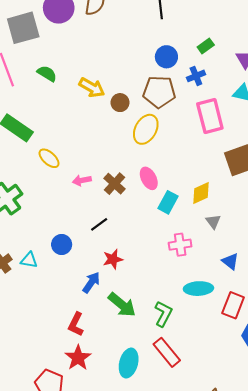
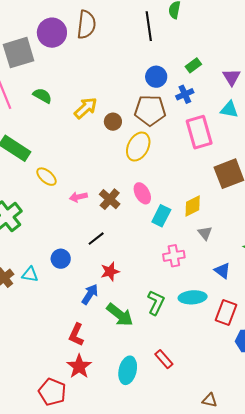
yellow arrow: (92, 88) -> (86, 108), turned -70
green L-shape: (163, 314) -> (156, 303), moved
red rectangle: (167, 352) -> (164, 359), size x0.7

